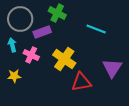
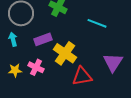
purple rectangle: (42, 32) -> (43, 39), moved
pink cross: (31, 55) -> (36, 67), moved

